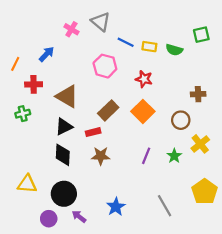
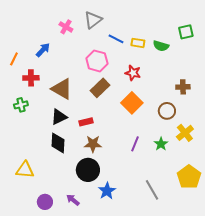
gray triangle: (101, 22) -> (93, 20), turned 42
brown rectangle: (108, 110) -> (100, 88), moved
black circle: (64, 194) -> (88, 170), moved

